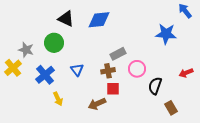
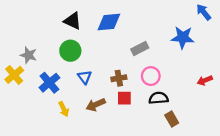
green circle: (54, 43) -> (70, 51), moved
gray rectangle: (118, 54) -> (140, 48), moved
black semicircle: (155, 86) -> (158, 98), moved, turned 66
brown arrow: (97, 104) -> (96, 105), moved
brown rectangle: (171, 108) -> (172, 119), moved

